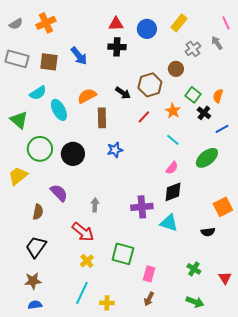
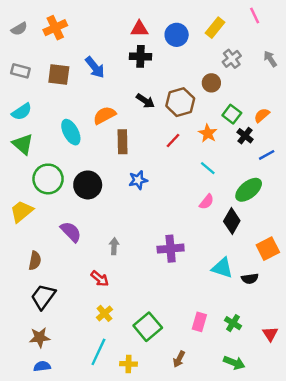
pink line: (226, 23) -> (255, 16), moved
gray arrow: (217, 43) -> (270, 59), moved
gray rectangle: (17, 59) -> (20, 71), size x0.7
cyan semicircle: (38, 93) -> (22, 112), moved
black arrow: (123, 93) -> (145, 101), moved
orange semicircle: (218, 96) -> (262, 115), turned 32
black diamond: (173, 192) -> (232, 221), moved, turned -40
brown semicircle: (38, 212) -> (35, 261), moved
cyan triangle: (169, 223) -> (222, 268), moved
red arrow: (83, 232) -> (100, 279), size x0.7
green square: (123, 254) -> (148, 327), moved, turned 35
pink rectangle: (149, 274) -> (199, 322), moved

